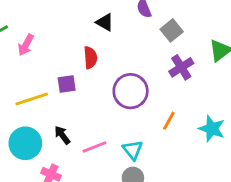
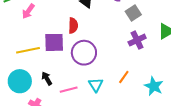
purple square: (67, 84) -> (54, 42), size x1.5
purple circle: (131, 91) -> (84, 53), moved
cyan triangle: (133, 150) -> (96, 85), moved

